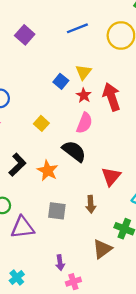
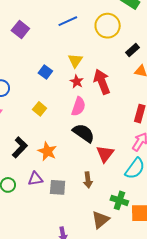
blue square: (61, 81) -> (45, 72), moved
black semicircle: (74, 151) -> (84, 133), moved
purple triangle: (22, 227) -> (35, 179), moved, size x0.7

